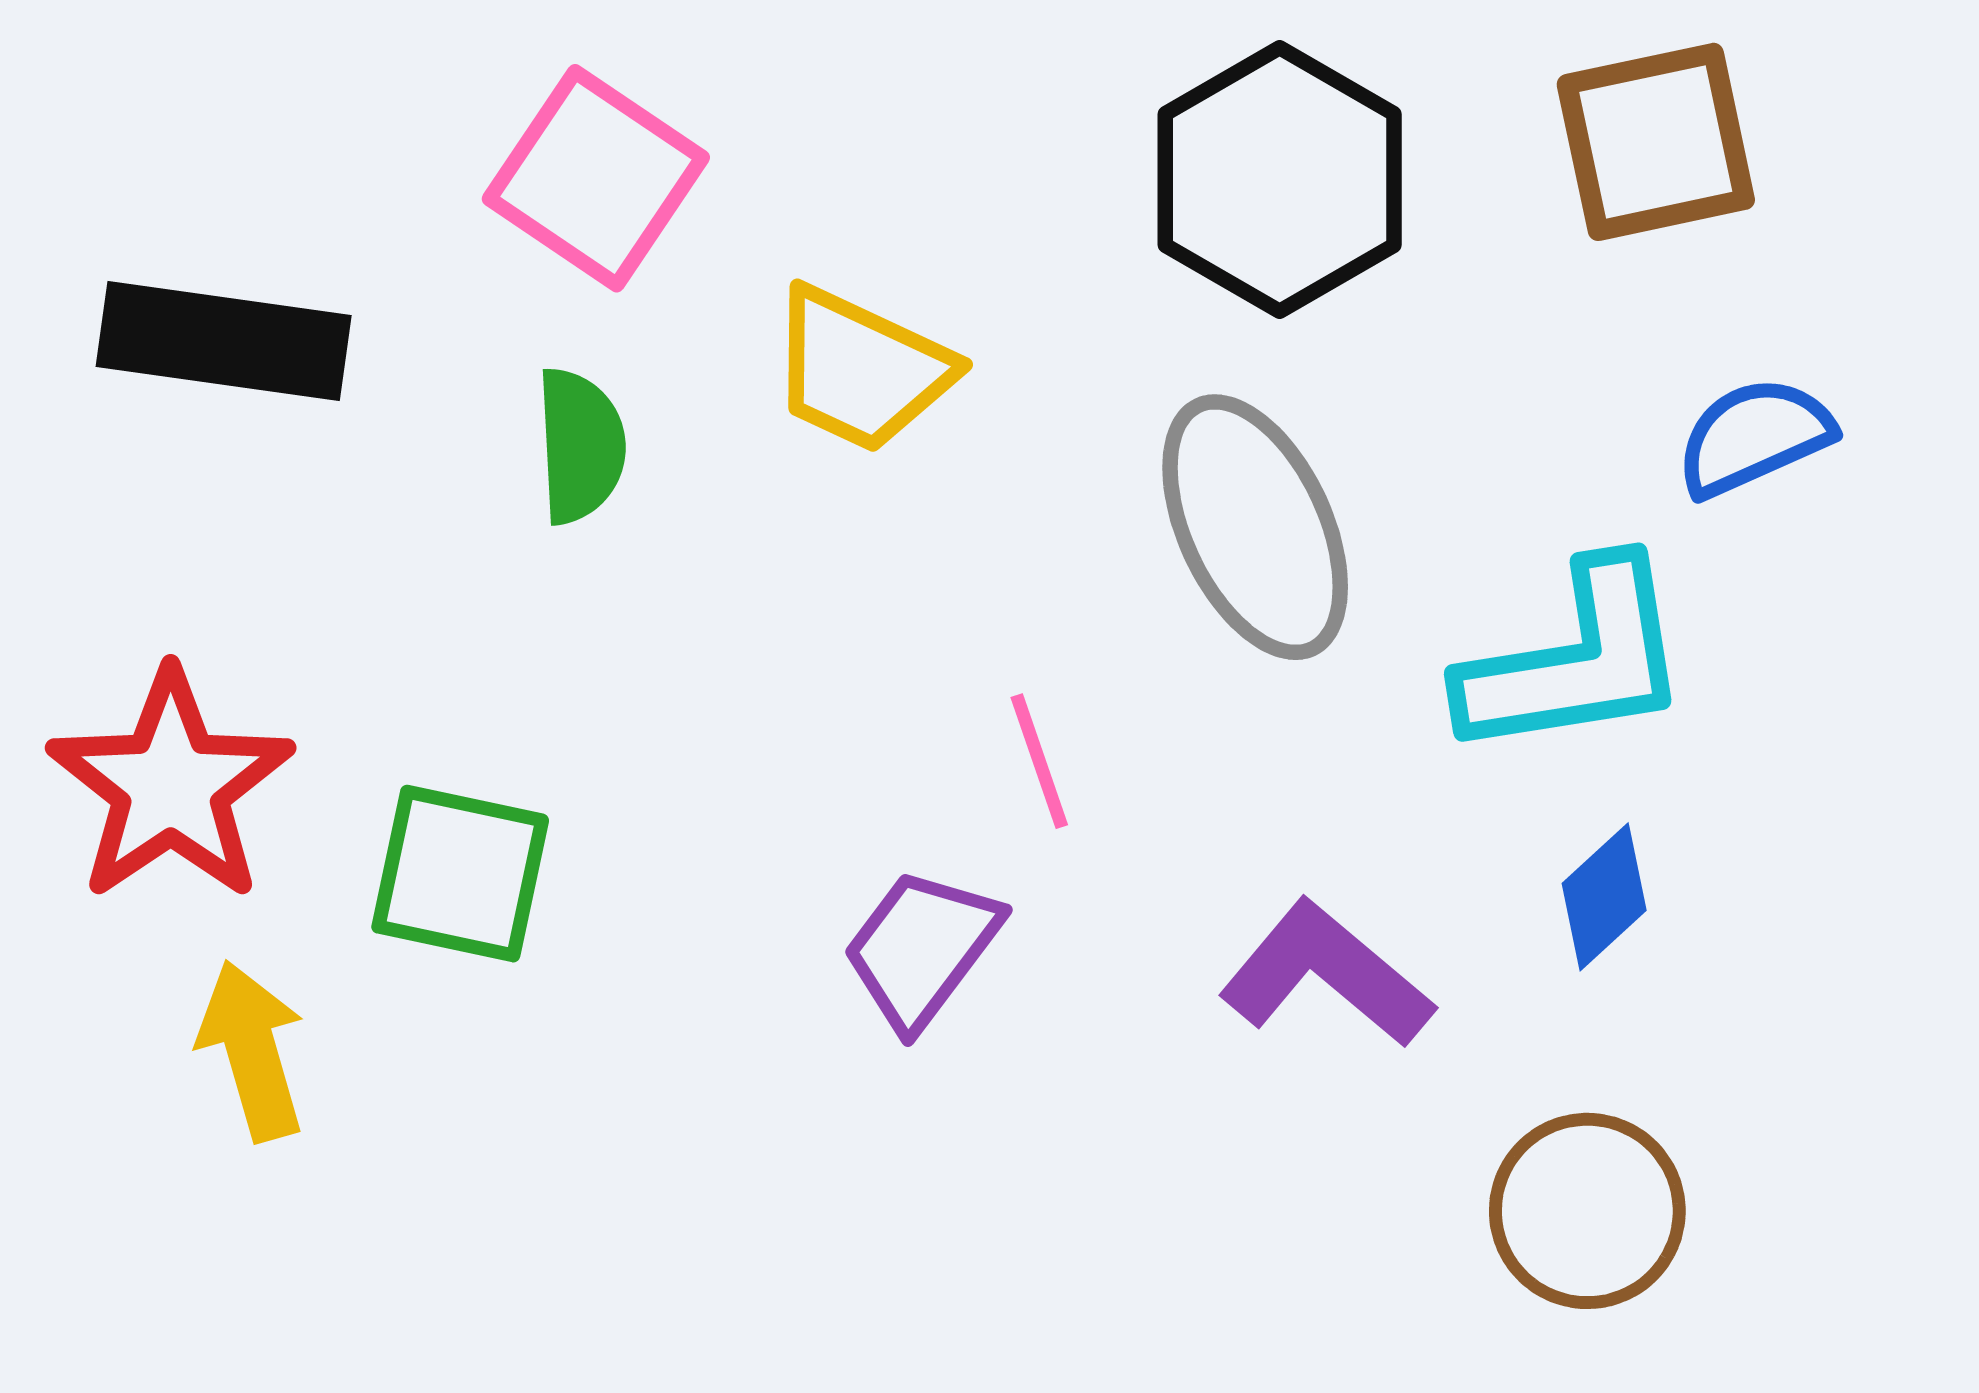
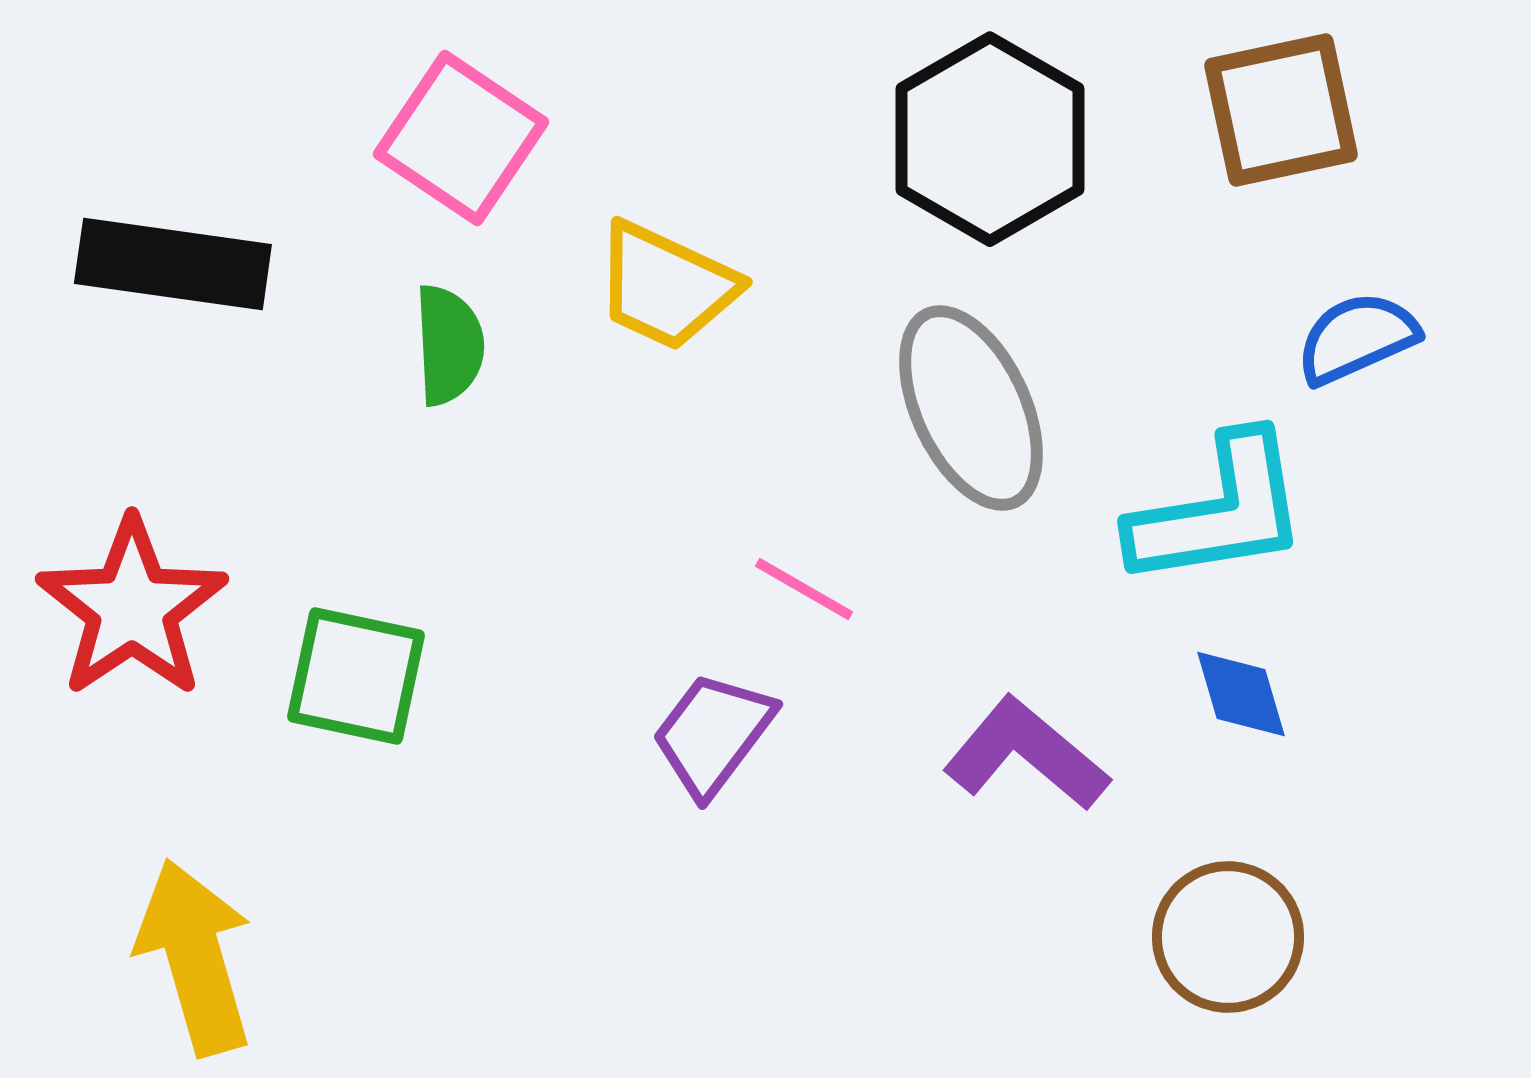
pink line: (1039, 761) -> (804, 589), turned -41
blue diamond: (1604, 897) -> (1241, 694), turned -64
yellow arrow: (252, 1051) -> (195, 957), moved, size x1.4

